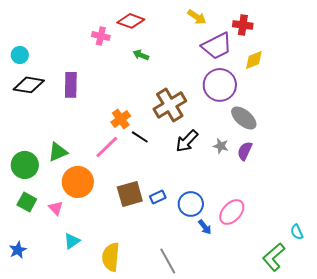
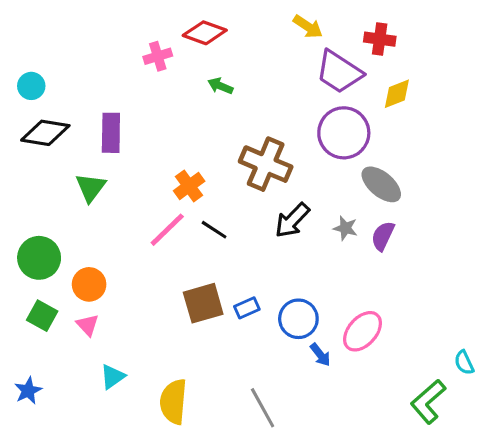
pink cross: (101, 36) -> (158, 56), turned -30
purple trapezoid: (217, 46) -> (339, 72), turned 60
brown cross: (170, 105) -> (266, 164), turned -36
black line: (140, 137) -> (214, 230), moved
green triangle: (58, 152) -> (91, 188), moved, turned -30
orange circle: (78, 182) -> (89, 284), moved, size x0.7

